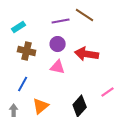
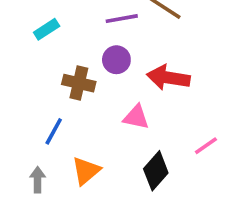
brown cross: (27, 51) -> (79, 83), moved
pink triangle: (58, 67) -> (136, 117), moved

